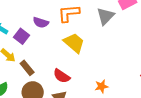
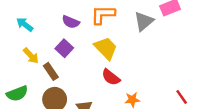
purple square: (22, 36) -> (64, 48), moved
red semicircle: (62, 76) -> (111, 77), moved

